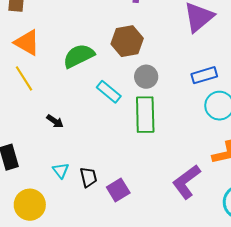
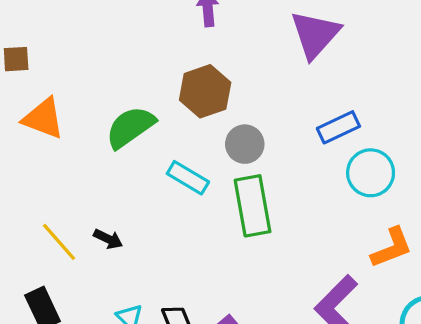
yellow line: (24, 78) -> (59, 242), moved

